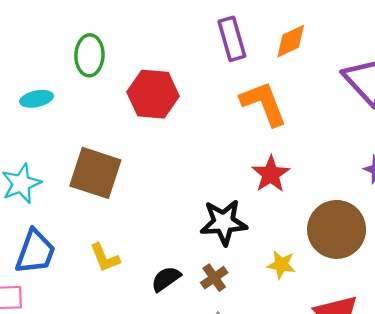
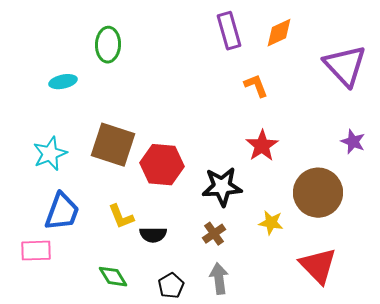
red hexagon: (153, 94) -> (162, 165), moved
orange L-shape: (264, 104) -> (256, 86), size x0.6
black semicircle: (166, 279) -> (153, 235), moved, turned -144

